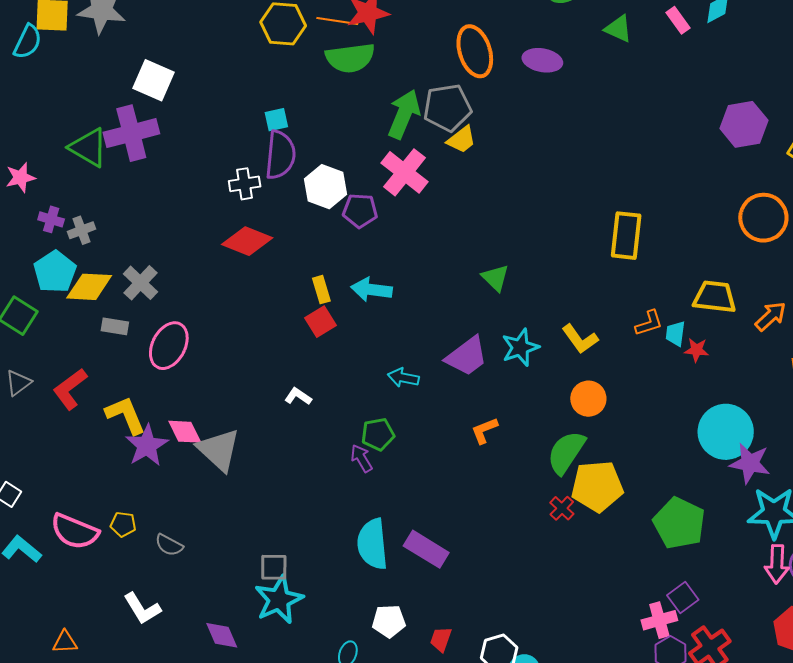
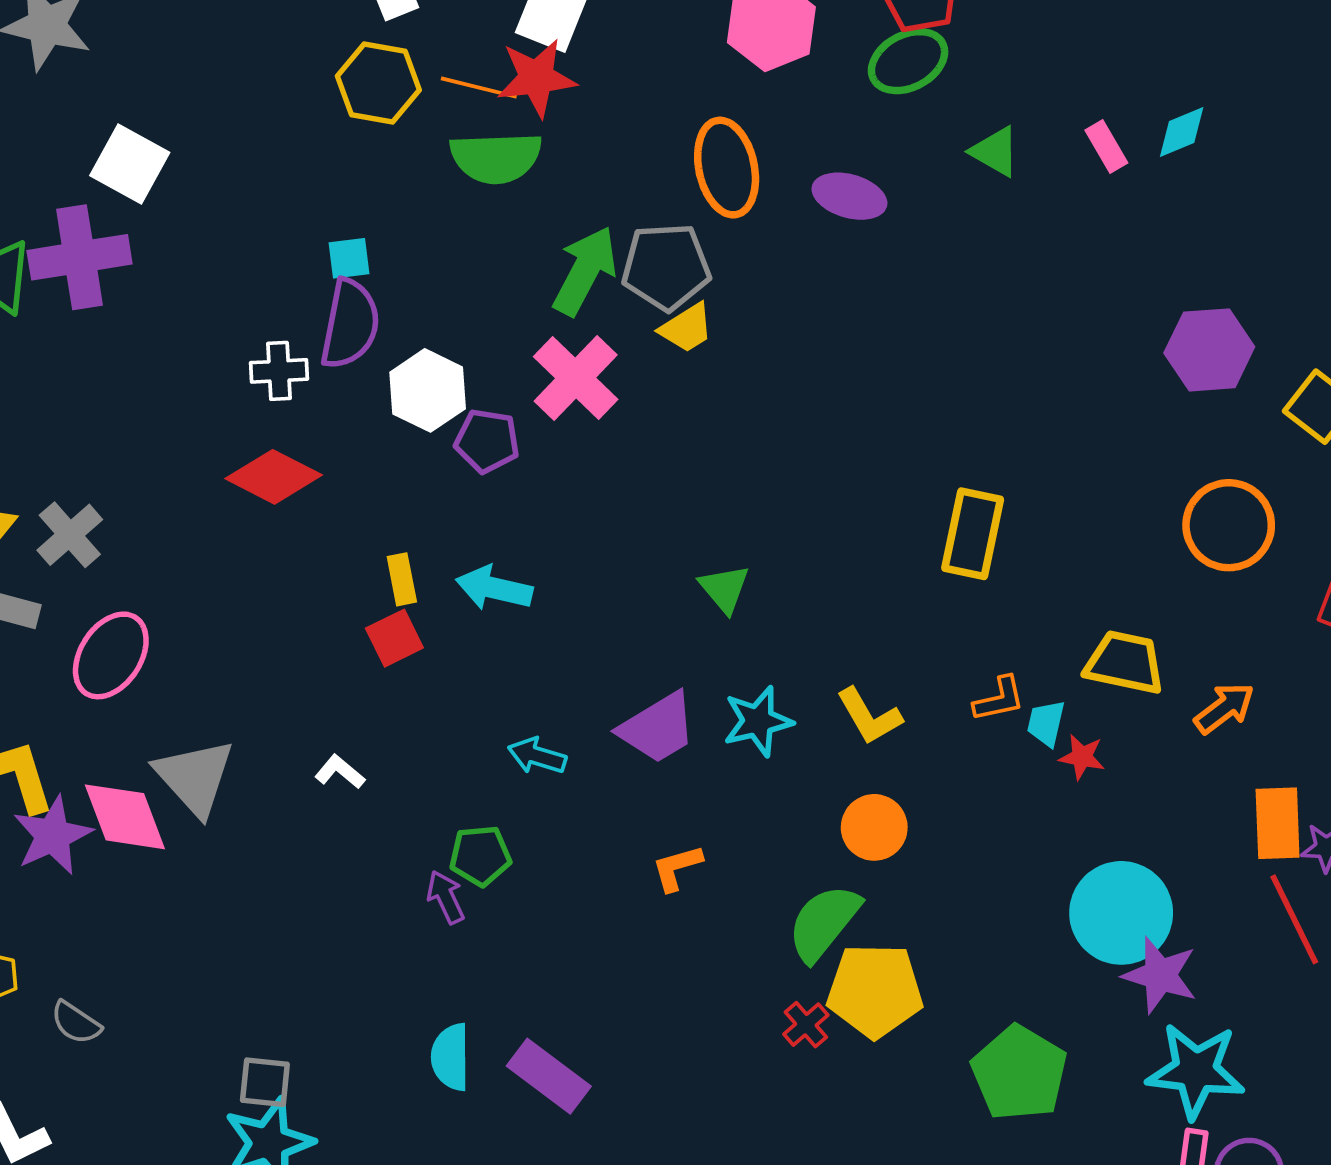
pink diamond: (185, 432) -> (125, 817), size x1.4
gray triangle: (219, 450) -> (195, 777), moved
cyan semicircle: (372, 544) -> (451, 1057), size x0.7

